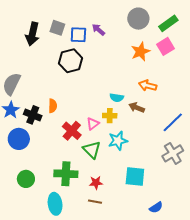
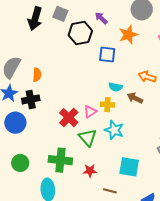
blue square: (78, 35) -> (107, 55), moved
orange star: (140, 52) -> (128, 35), moved
black hexagon: (71, 61) -> (80, 33), moved
orange semicircle: (53, 106) -> (37, 75), moved
black cross: (33, 115) -> (31, 99), turned -36
cyan star: (118, 141) -> (114, 130), turned 30
brown line: (95, 202) -> (110, 191), moved

